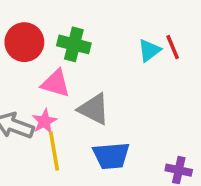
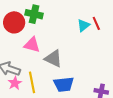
green cross: (74, 44) -> (34, 14), moved
pink star: (44, 121) -> (15, 83), moved

